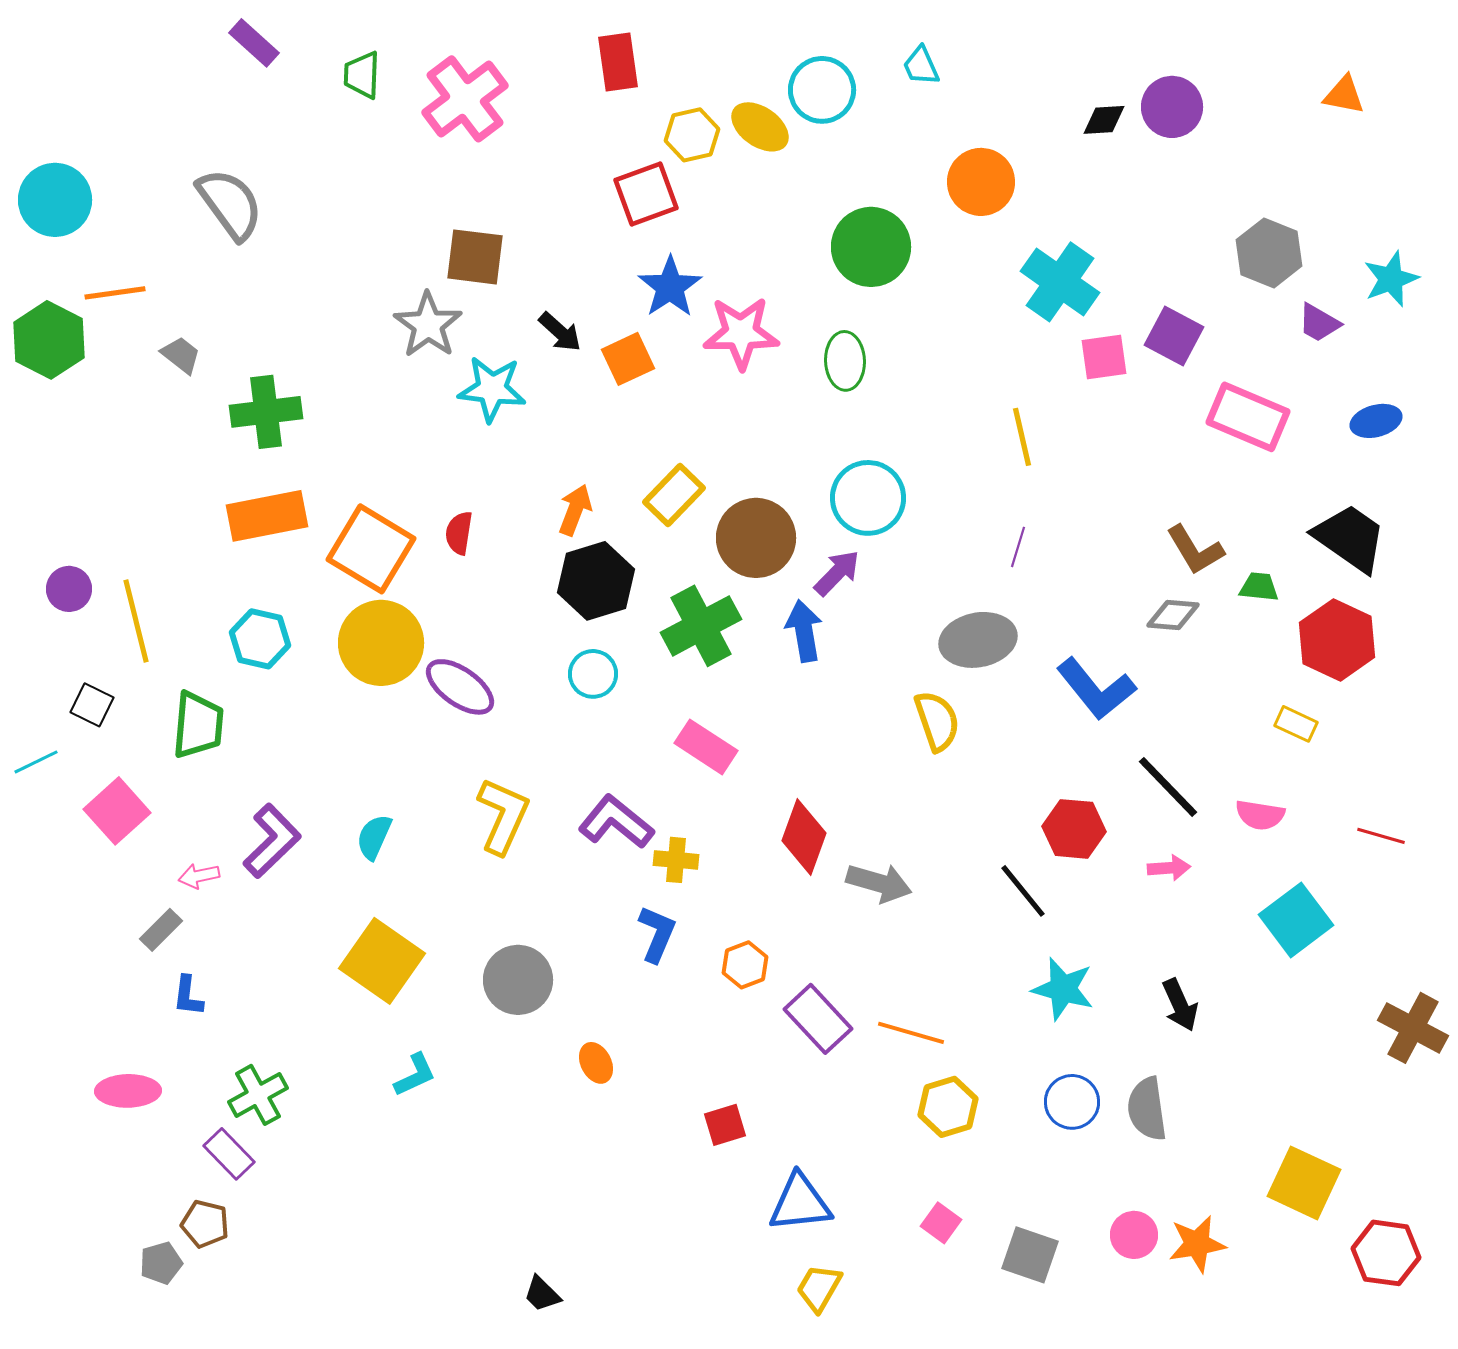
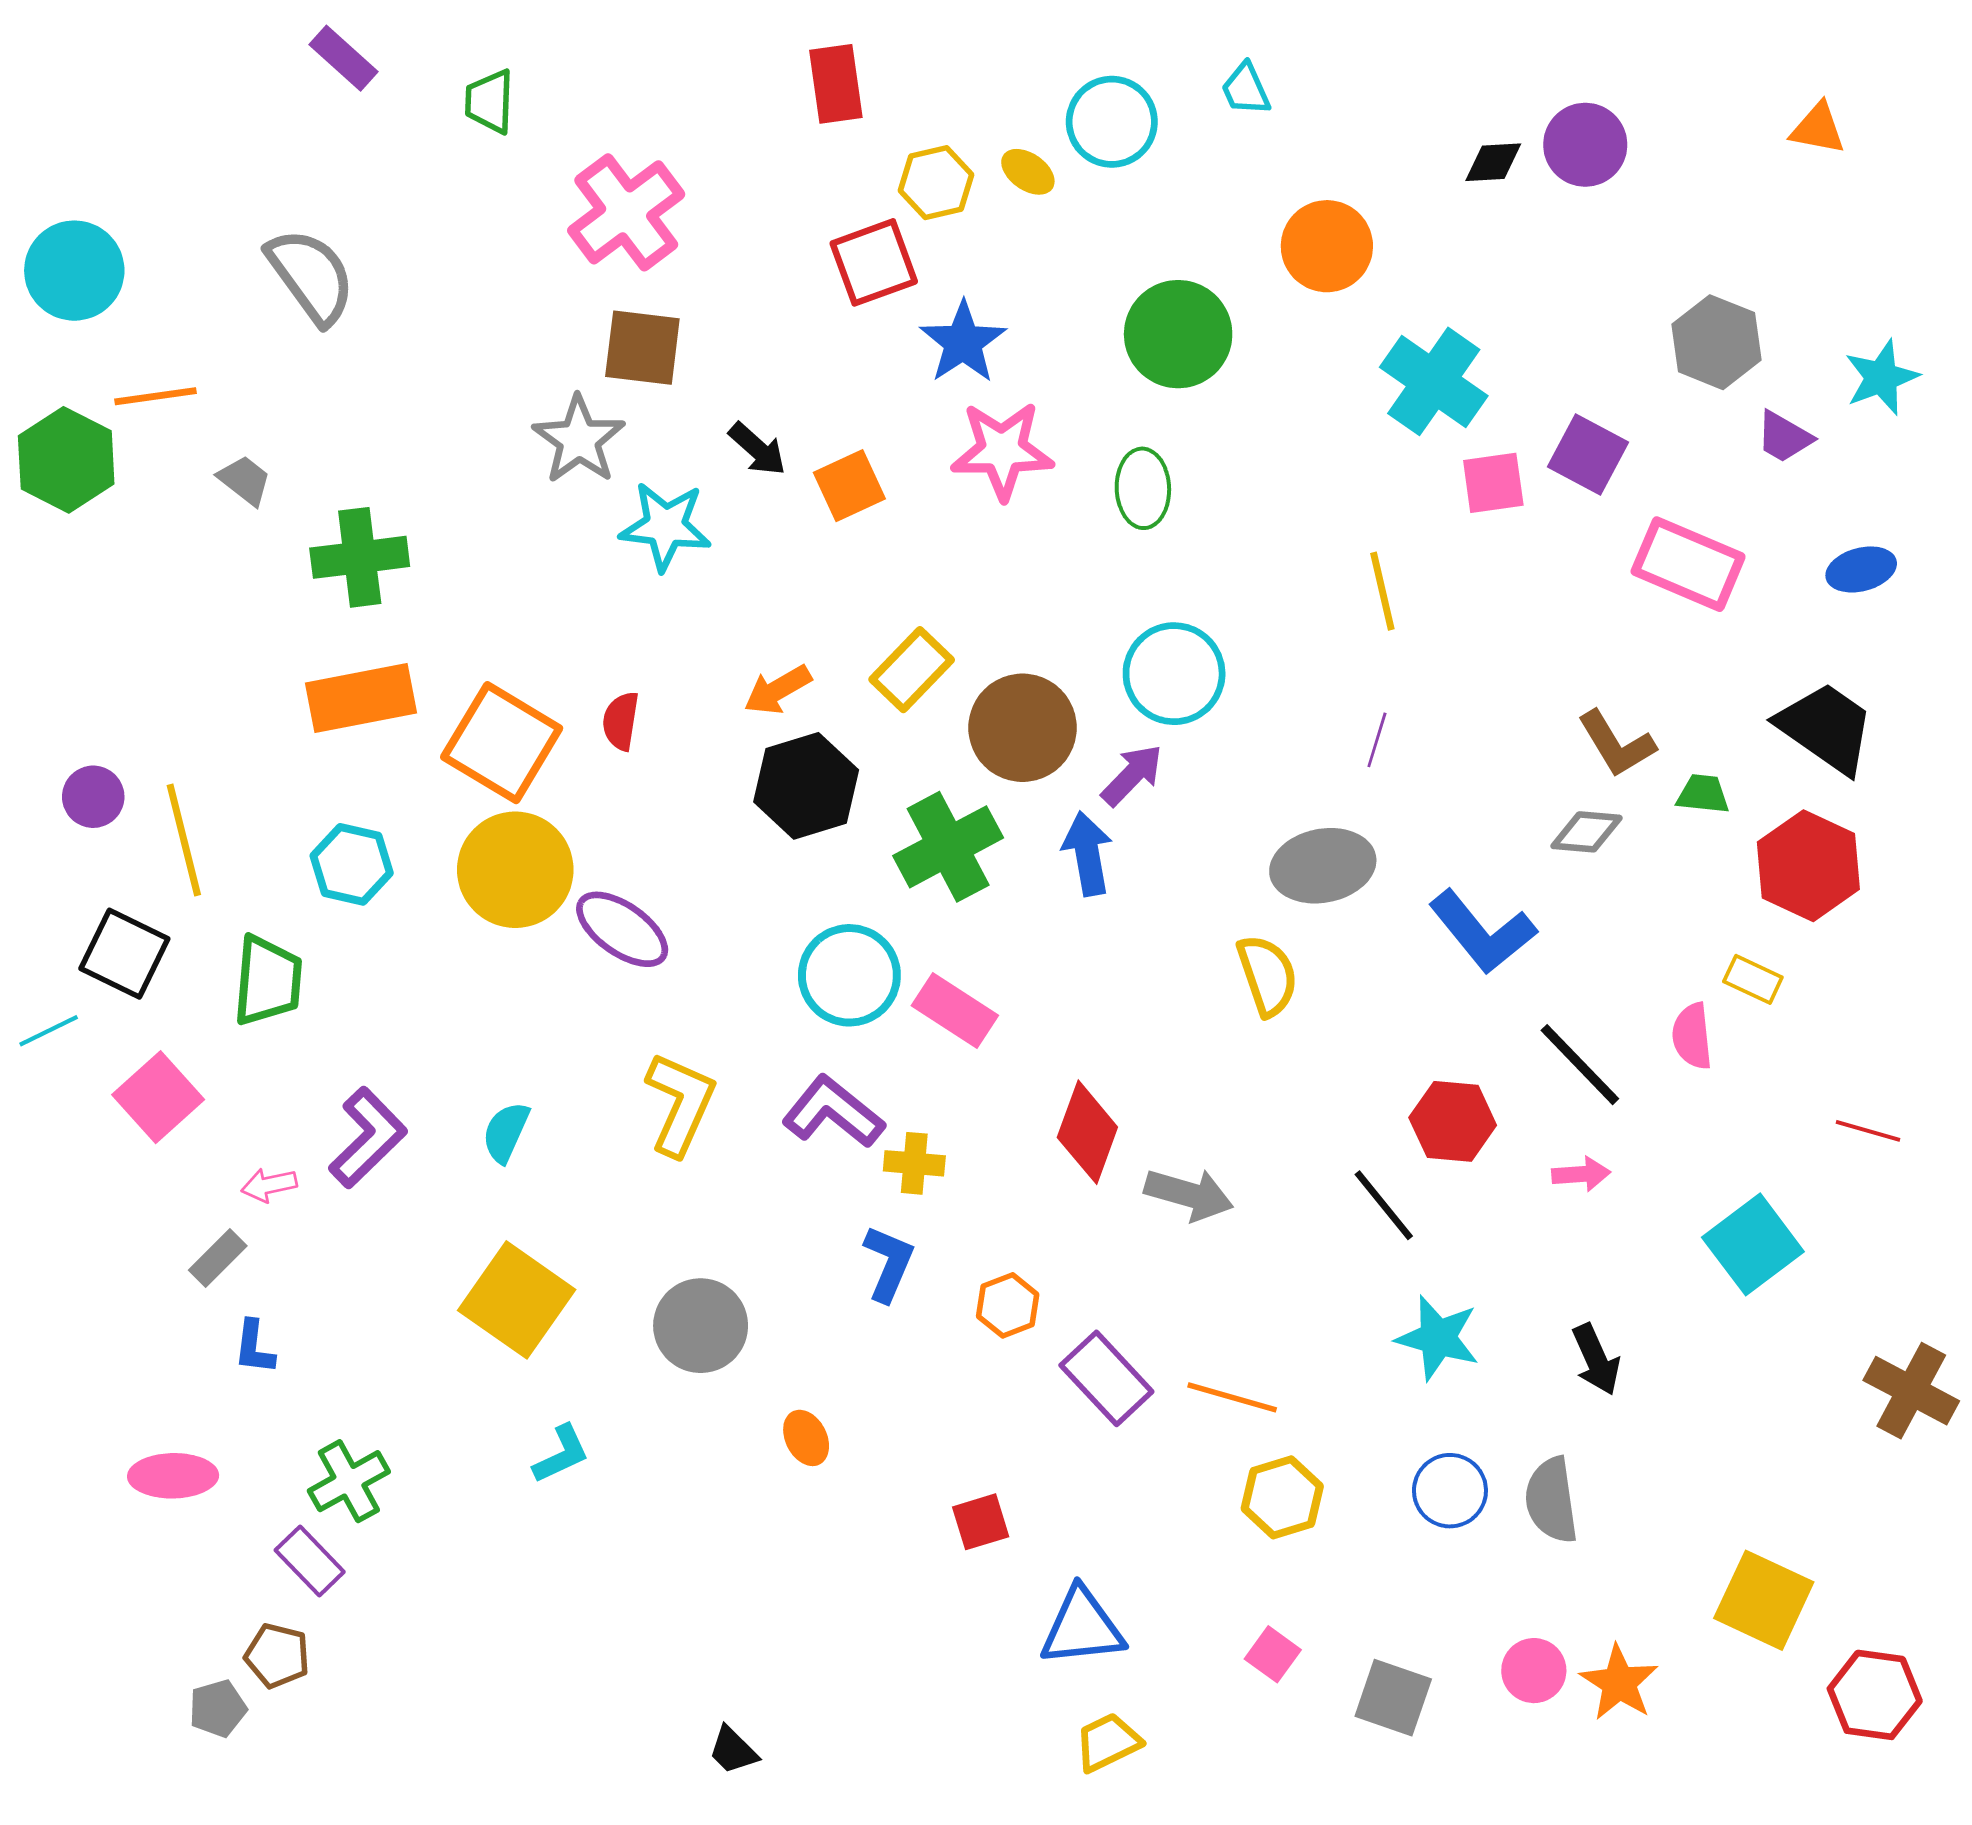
pink cross: (465, 99) -> (626, 212), moved
yellow ellipse: (760, 127) -> (1028, 172), size x0.7
blue star: (670, 287) -> (963, 342), moved
orange arrow: (575, 510) -> (778, 690), turned -141
cyan circle: (593, 674) -> (849, 975), moved, size x1.5
black square: (92, 705) -> (124, 954), size x1.5
pink semicircle: (1260, 815) -> (1692, 1036), moved, turned 75
orange star: (1197, 1244) -> (1619, 1683), turned -30
yellow trapezoid: (819, 1288) -> (1108, 1742), turned 34

